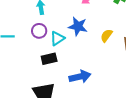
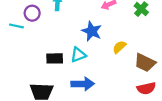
purple circle: (39, 31) -> (32, 13), moved
cyan triangle: (57, 38) -> (78, 55), moved

